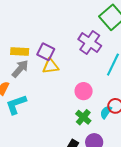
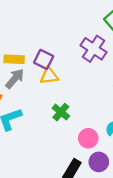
pink circle: (84, 91) -> (88, 138), moved
green cross: (83, 117) -> (61, 112), moved

